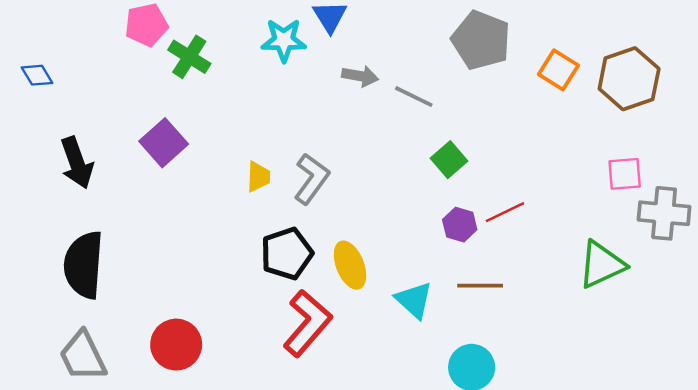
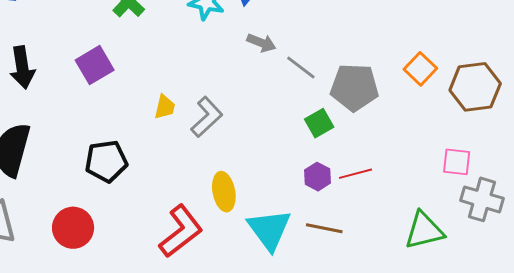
gray pentagon: (481, 40) -> (354, 87), moved, turned -30
black pentagon: (287, 254) -> (106, 161), moved
cyan triangle: (414, 300) -> (269, 229), size x1.4

